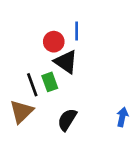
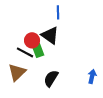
red circle: (54, 42) -> (32, 40), moved
black line: (32, 85) -> (25, 52), turned -42

